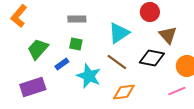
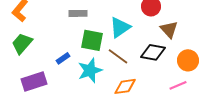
green square: (76, 44) -> (92, 40), moved, size x1.6
green trapezoid: (38, 49) -> (22, 43), moved
cyan star: (89, 76) -> (90, 70), turned 30

